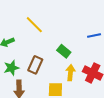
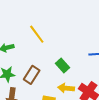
yellow arrow: (70, 73) -> (66, 88), turned -98

